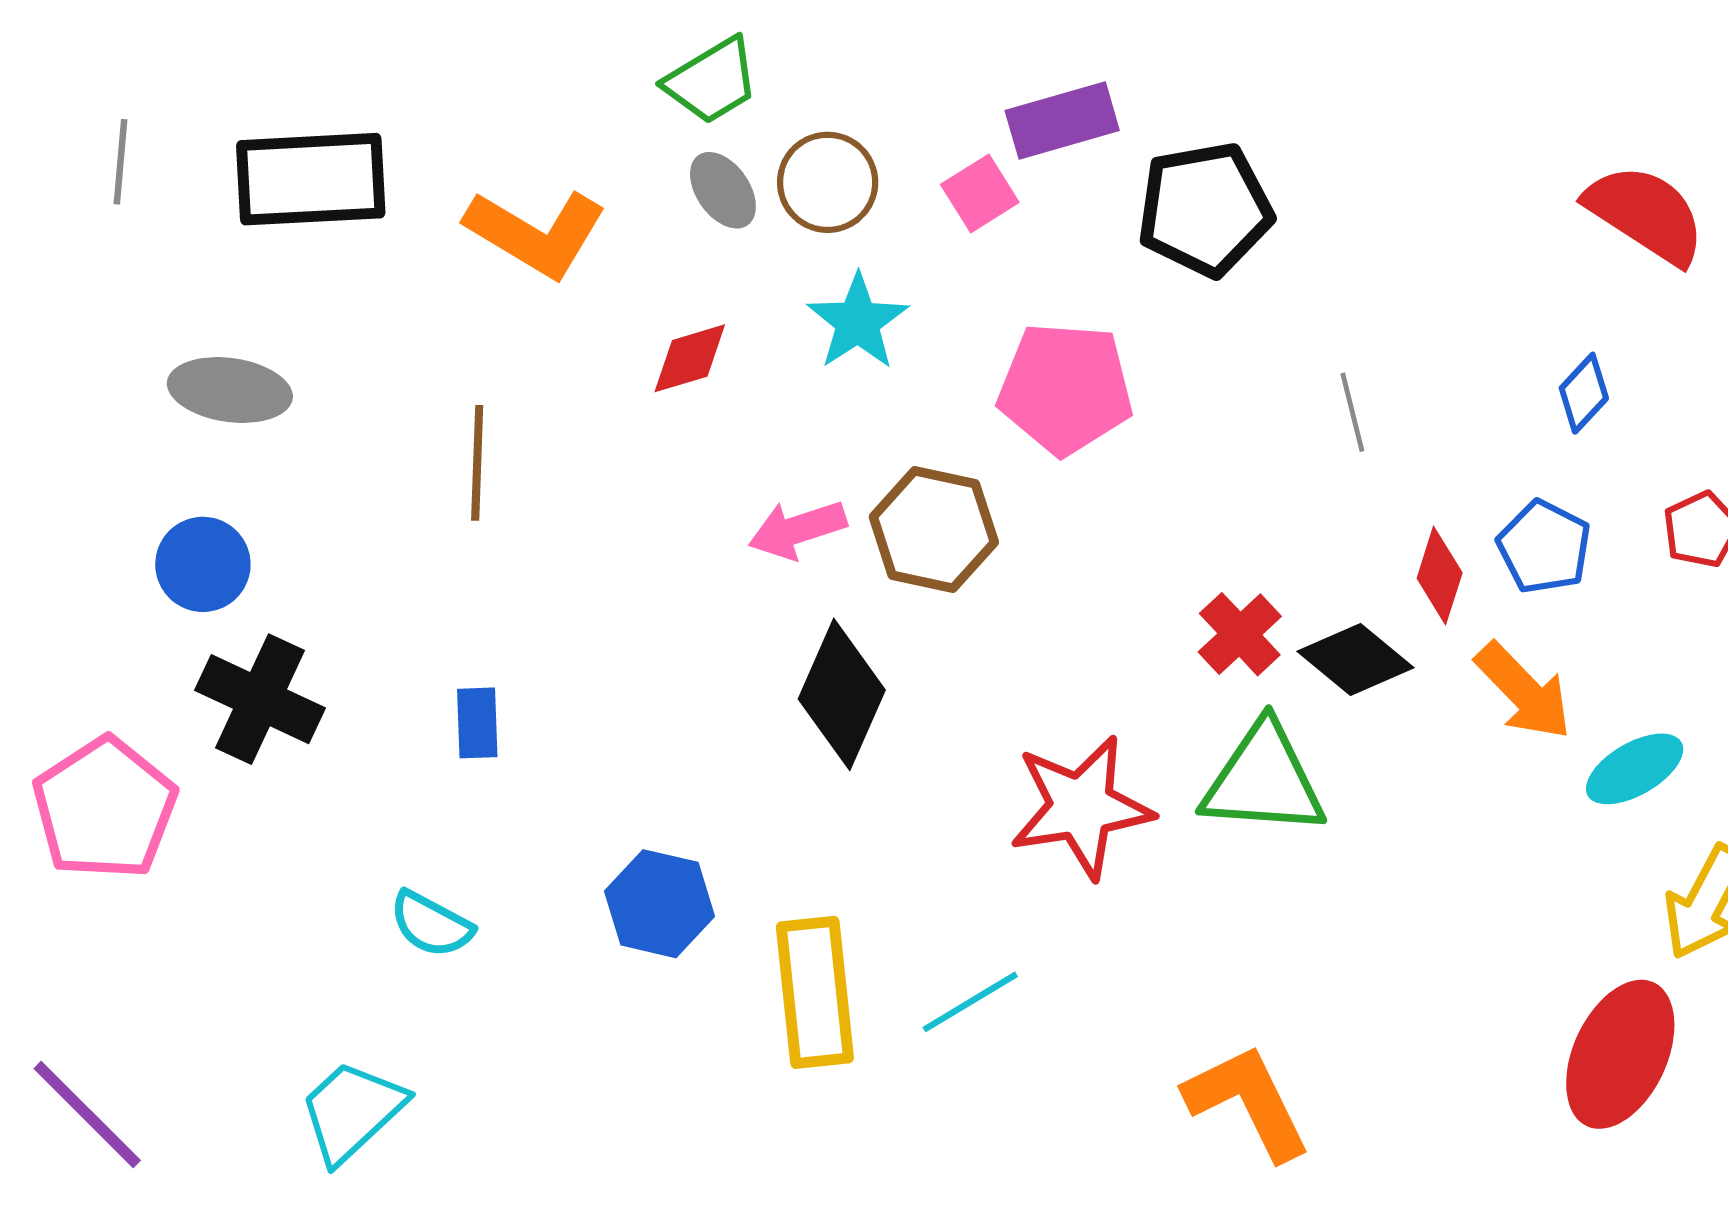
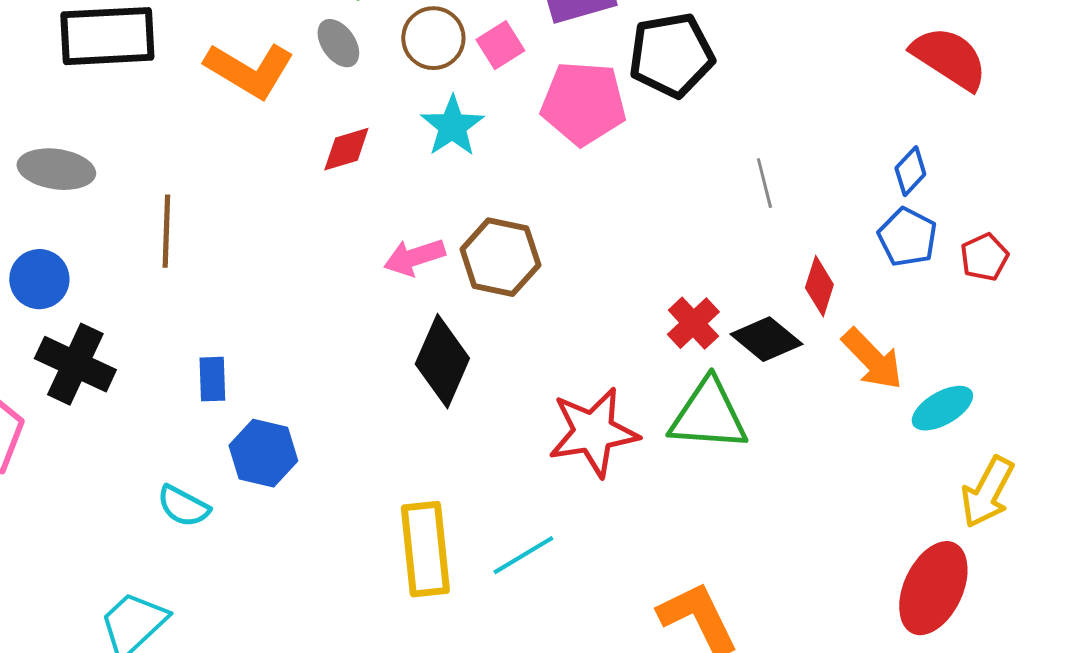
gray ellipse: (723, 190) -> (338, 43), moved
pink square: (980, 193) -> (500, 45), moved
pink pentagon: (1065, 388) -> (583, 103), moved
brown line: (477, 463) -> (166, 231), moved
blue pentagon: (1544, 547) -> (907, 237), moved
blue hexagon: (660, 904) -> (263, 453), moved

